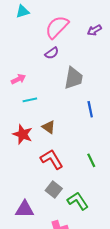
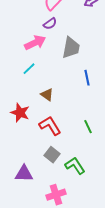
pink arrow: (18, 79) -> (35, 43), moved, size x1.5
cyan line: (30, 100) -> (29, 69), turned -32
red star: (23, 134) -> (20, 113), moved

